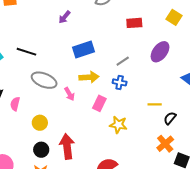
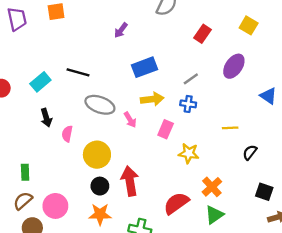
red rectangle: (134, 23) -> (203, 34), turned -49
black semicircle: (170, 118) -> (250, 152), moved
yellow circle: (40, 123) -> (97, 155), size x1.5
orange cross: (165, 144) -> (212, 187), moved

